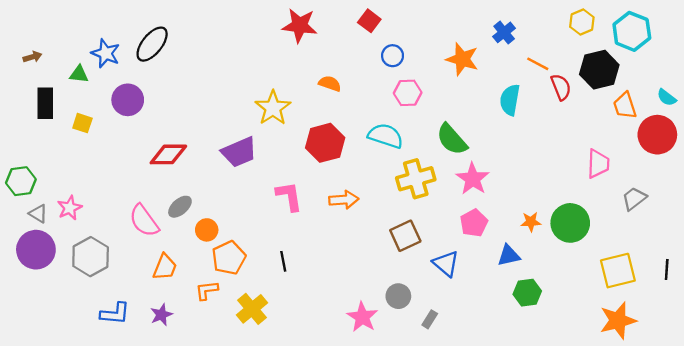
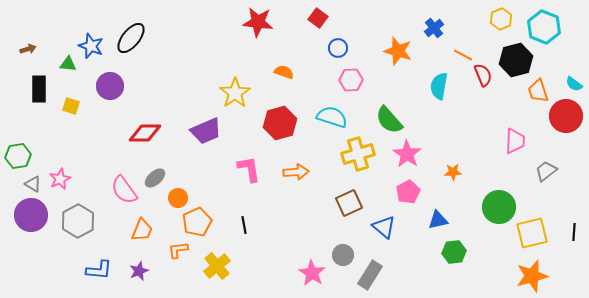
orange star: (531, 222) -> (453, 172), moved
green circle: (570, 223) -> (499, 207), moved
gray rectangle: (430, 319) -> (370, 275), size x1.8

